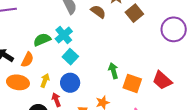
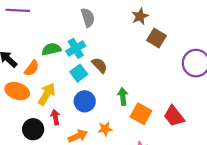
brown semicircle: (98, 12) -> (100, 65), moved
brown square: (134, 13) -> (157, 38), turned -30
yellow arrow: (45, 80) -> (47, 94), size x1.5
blue circle: (70, 83) -> (85, 101), moved

